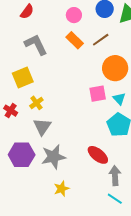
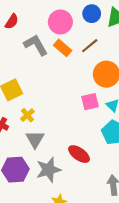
pink circle: (74, 15) -> (60, 22), size x1.5
gray L-shape: (36, 45) -> (36, 45), moved
red ellipse: (98, 155) -> (79, 154), moved

